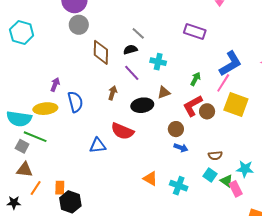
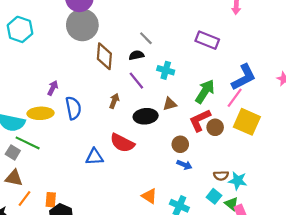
gray circle: (79, 25) -> (82, 25), size x1.5
green arrow: (196, 79) -> (205, 91), size x1.6
cyan star: (245, 169) -> (238, 181), moved

